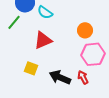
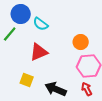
red arrow: (83, 77) -> (87, 89), moved

